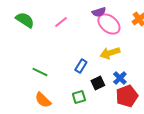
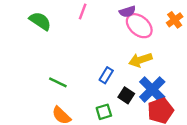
pink line: (61, 22) -> (83, 12), moved, turned -32
blue cross: (120, 78) -> (152, 89), size x1.6
black square: (98, 83) -> (126, 95), turned -32

